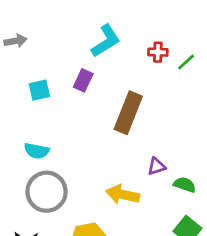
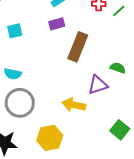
purple rectangle: (83, 80) -> (57, 24), moved, turned 49
purple triangle: (156, 166) -> (98, 85), size x1.5
green semicircle: (185, 185) -> (118, 68), moved

